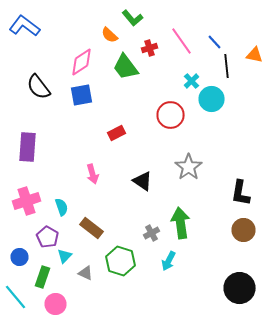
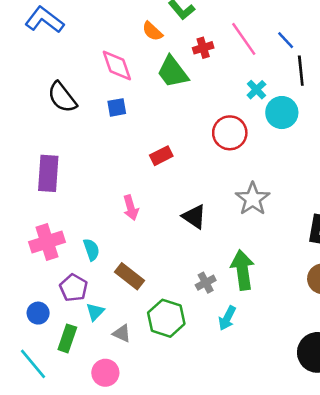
pink diamond: (82, 62) -> (117, 66), turned -76
blue square: (82, 95) -> (117, 107), size x0.7
pink circle: (56, 304) -> (105, 373), moved

